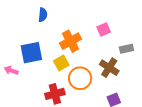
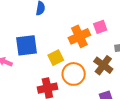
orange cross: (71, 41) -> (79, 36), moved

